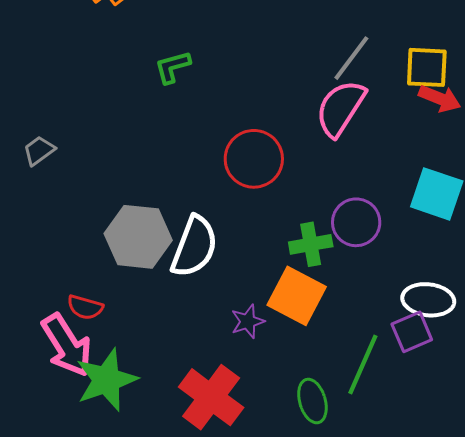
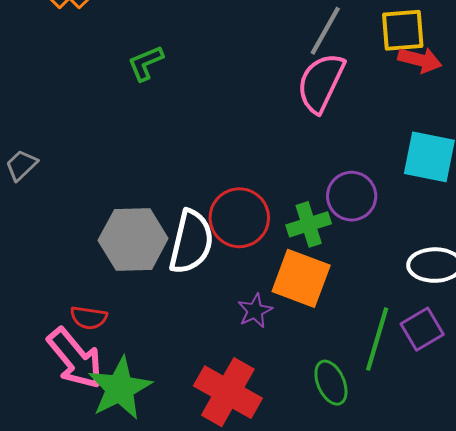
red circle: (254, 159) -> (239, 218), moved
purple square: (412, 332) -> (422, 329), moved

